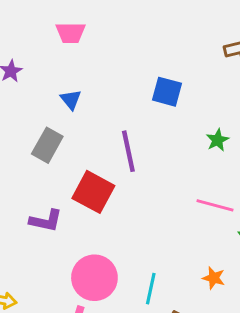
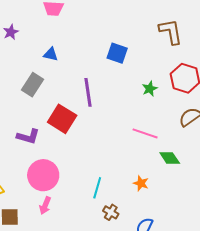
blue triangle: (71, 100) -> (51, 54), turned -42
pink circle: (94, 278) -> (43, 175), moved

